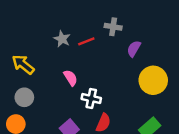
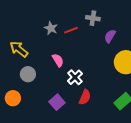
gray circle: (24, 97) -> (28, 74), moved
white cross: (91, 99) -> (75, 77), turned 35

